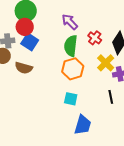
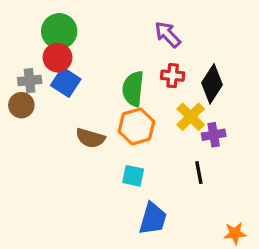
purple arrow: (70, 22) -> (168, 35), moved
red cross: (95, 38) -> (173, 76), turned -32
brown semicircle: (24, 68) -> (90, 138), moved

